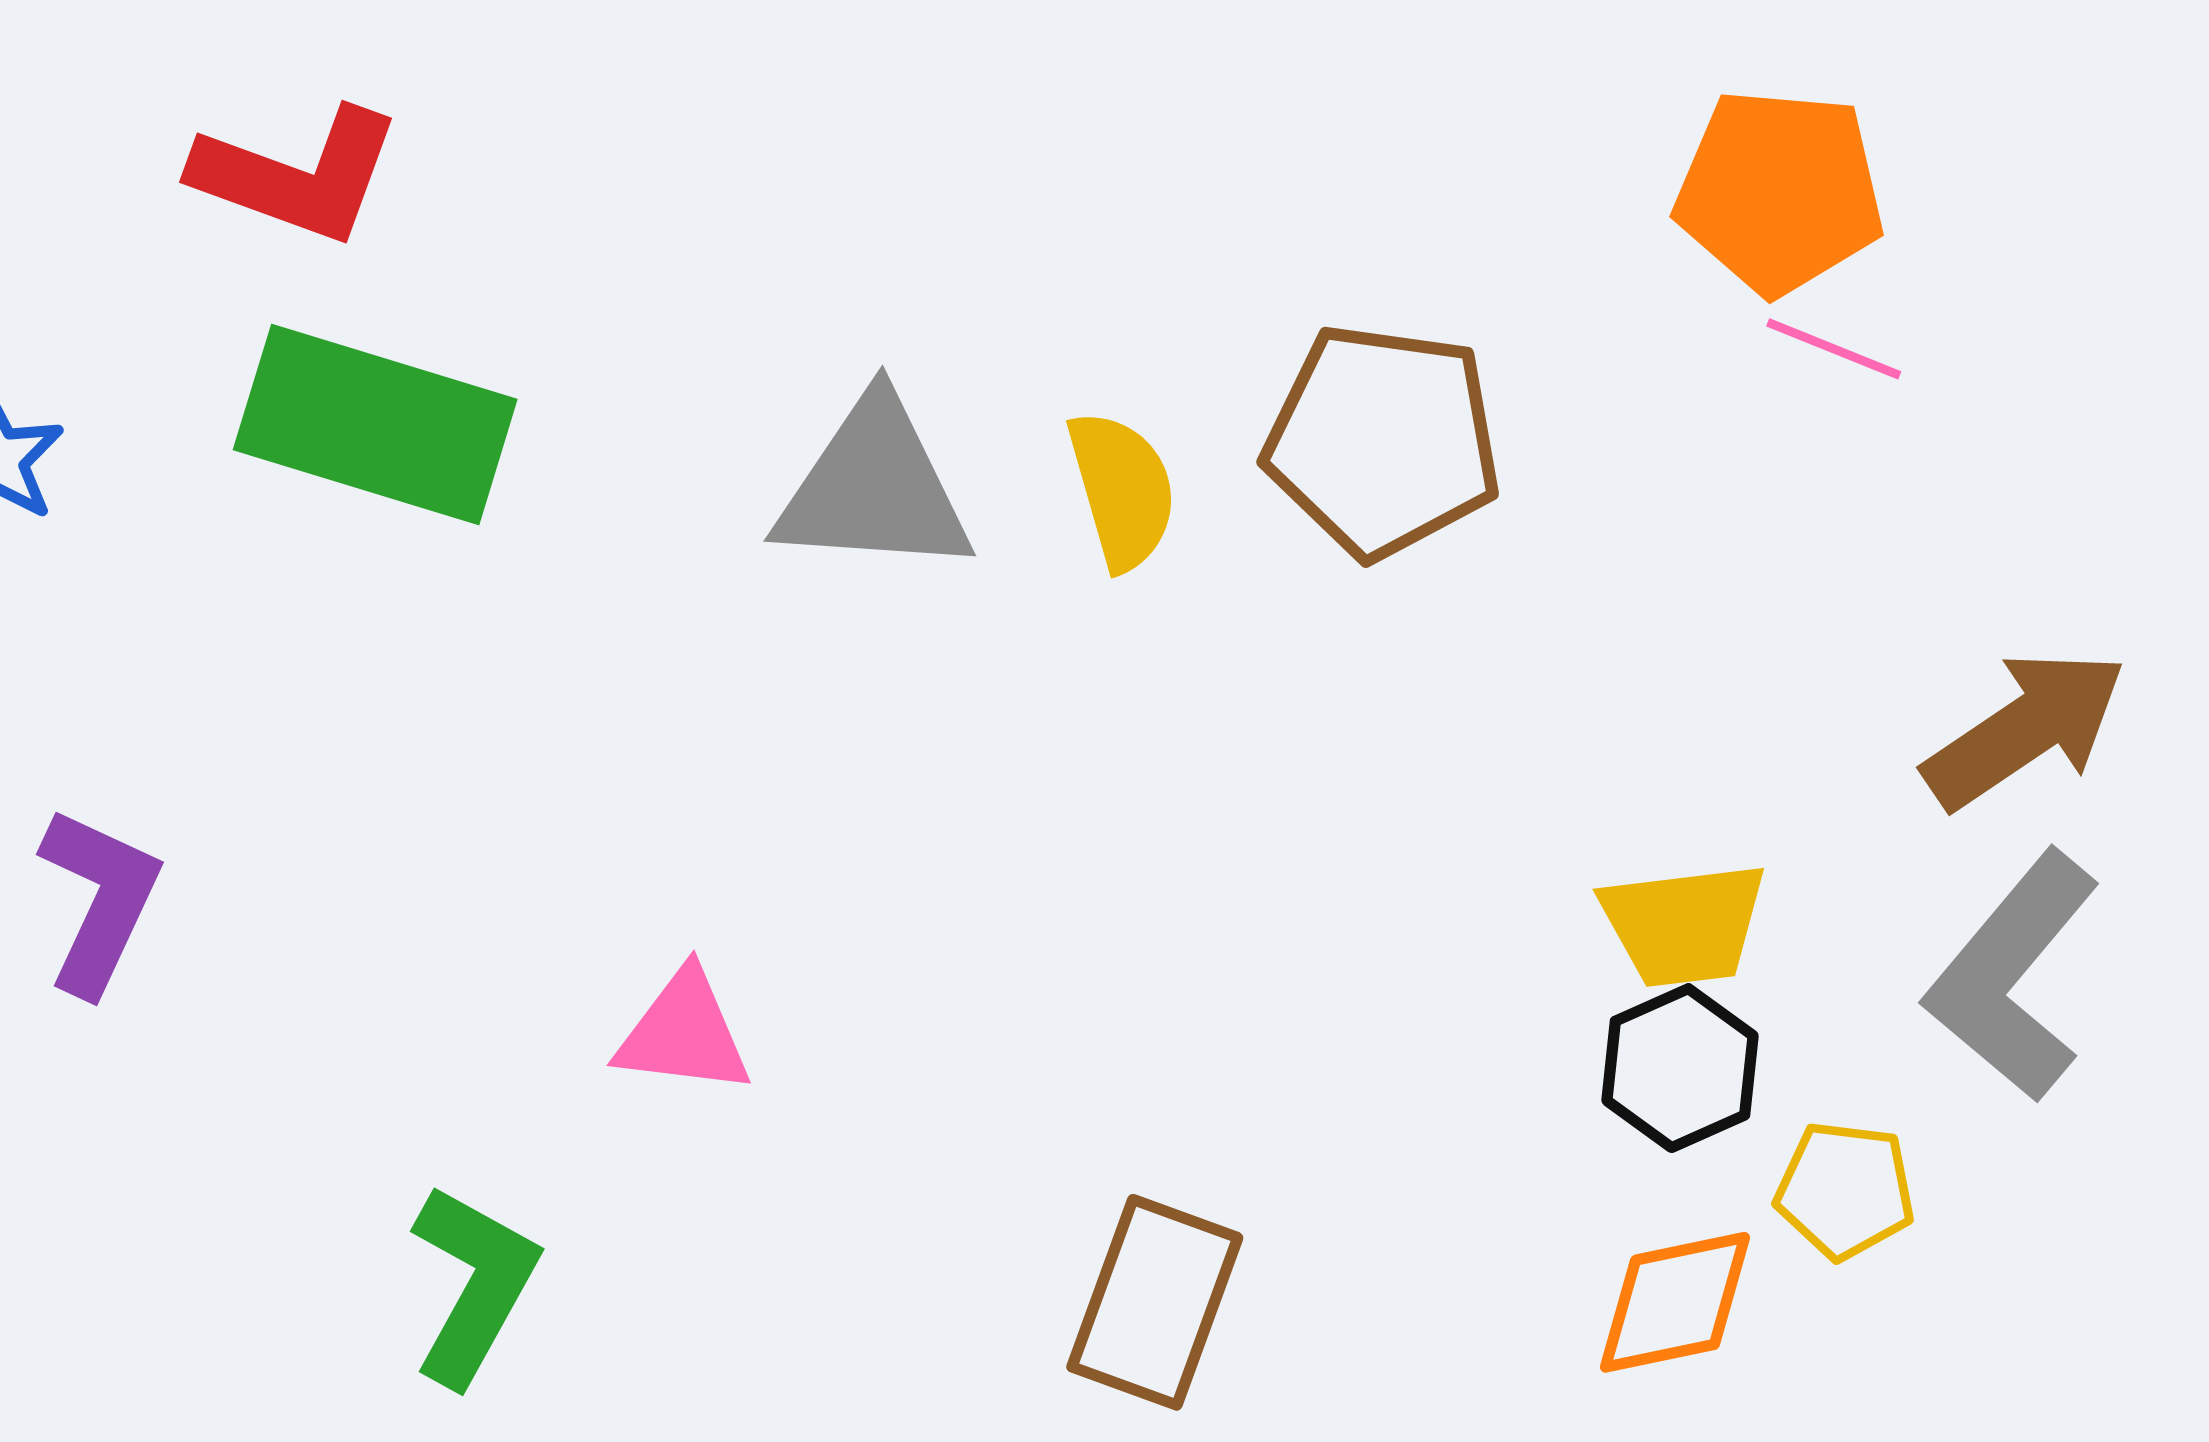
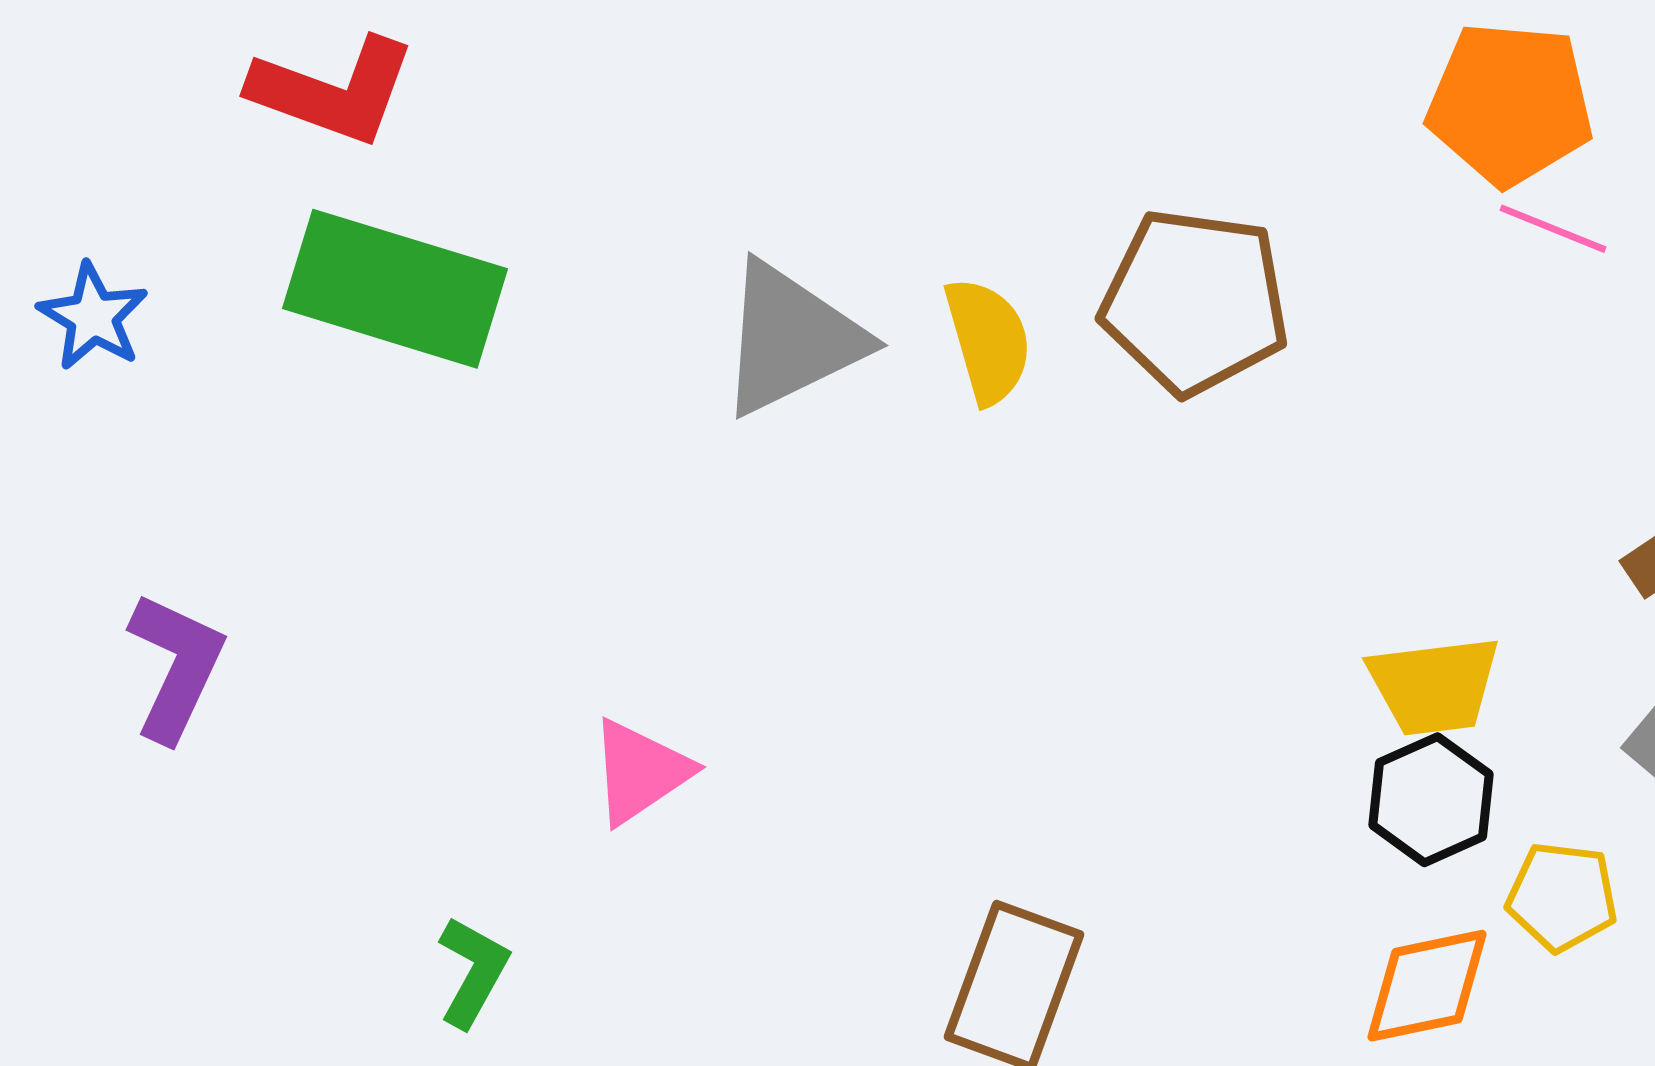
gray triangle: (874, 487) -> (791, 339), turned -30
pink triangle: (684, 1033) -> (640, 772), turned -41
green L-shape: (473, 1285) -> (473, 972), size x0.7

